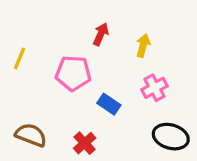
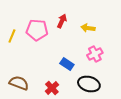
yellow arrow: (143, 46) -> (88, 28), turned -96
pink pentagon: (73, 73) -> (37, 30), moved
black ellipse: (171, 137) -> (89, 84), moved

